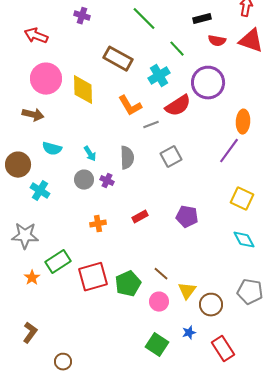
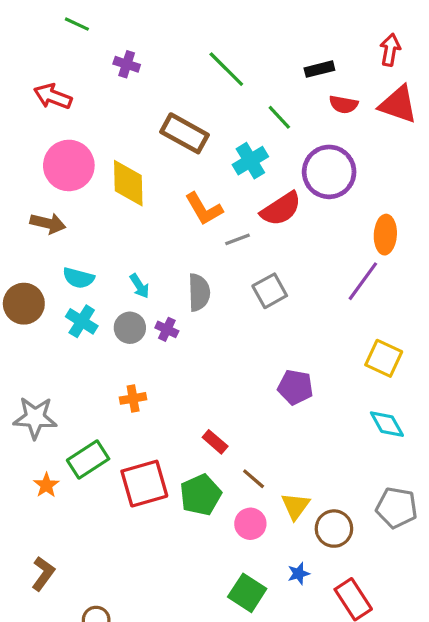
cyan cross: (40, 191) -> (82, 321), moved
red rectangle: (140, 217) -> (215, 442), moved, turned 70
orange cross: (98, 224) -> (133, 398), moved

